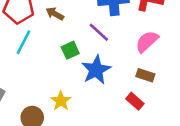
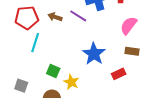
purple line: (99, 32) -> (78, 16), moved
green square: (70, 50) -> (53, 71), moved, turned -32
red rectangle: (135, 101) -> (119, 74), moved, turned -56

